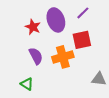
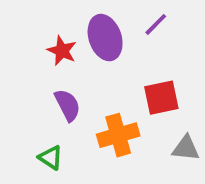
red square: (82, 40) -> (161, 98), moved
orange cross: (63, 57) -> (118, 135), moved

